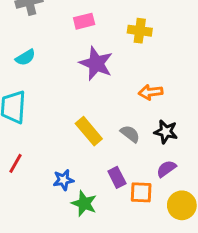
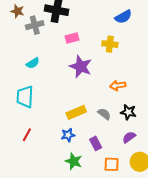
yellow rectangle: (89, 131) -> (76, 112), turned -72
blue star: (63, 180) -> (68, 135), moved
orange square: (141, 192) -> (112, 164), moved

